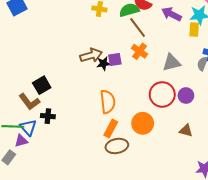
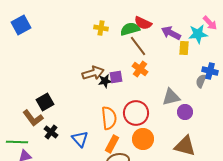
yellow rectangle: (194, 30) -> (184, 48), moved
gray triangle: (172, 63) -> (171, 97), moved
red circle: (162, 94) -> (136, 113), moved
black cross: (48, 116) -> (51, 132), turned 32
blue triangle: (28, 127) -> (80, 139), moved
brown triangle: (186, 131) -> (185, 146), size x1.6

